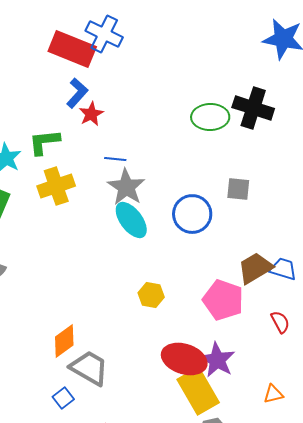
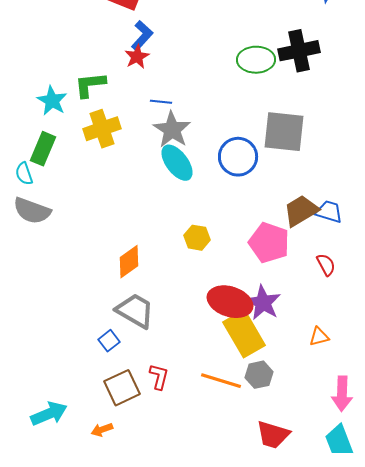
blue L-shape: (77, 93) -> (142, 36), moved
black cross: (253, 108) -> (299, 51), turned -30
gray square: (238, 189) -> (284, 132), size x1.8
orange diamond: (64, 341) -> (129, 262), moved

